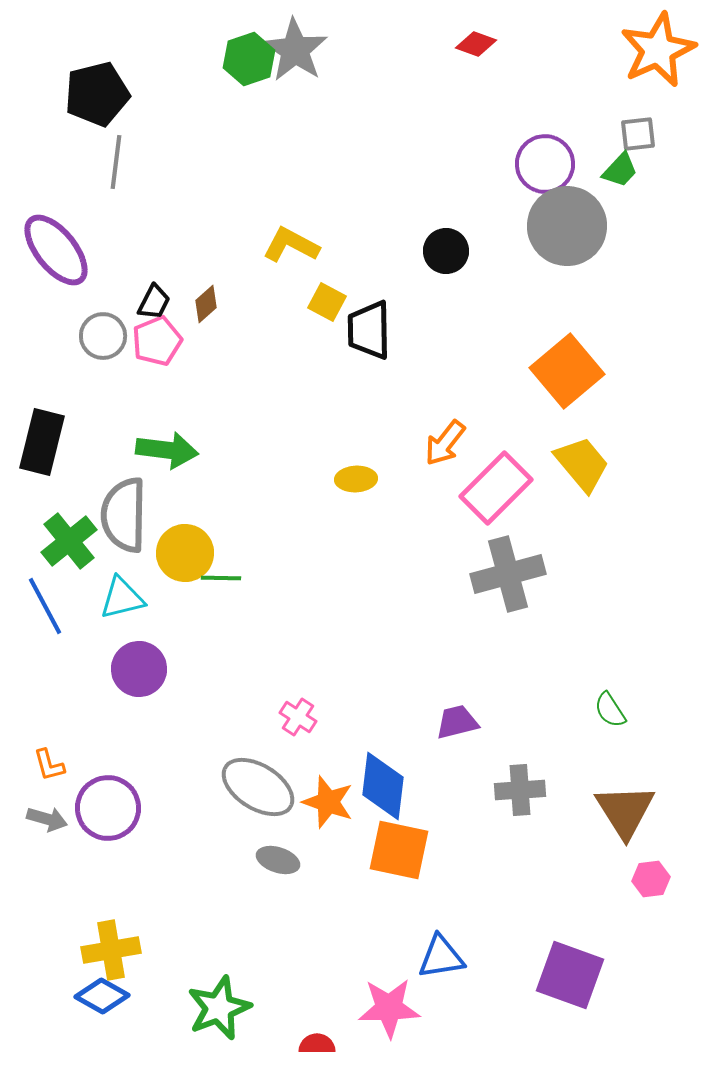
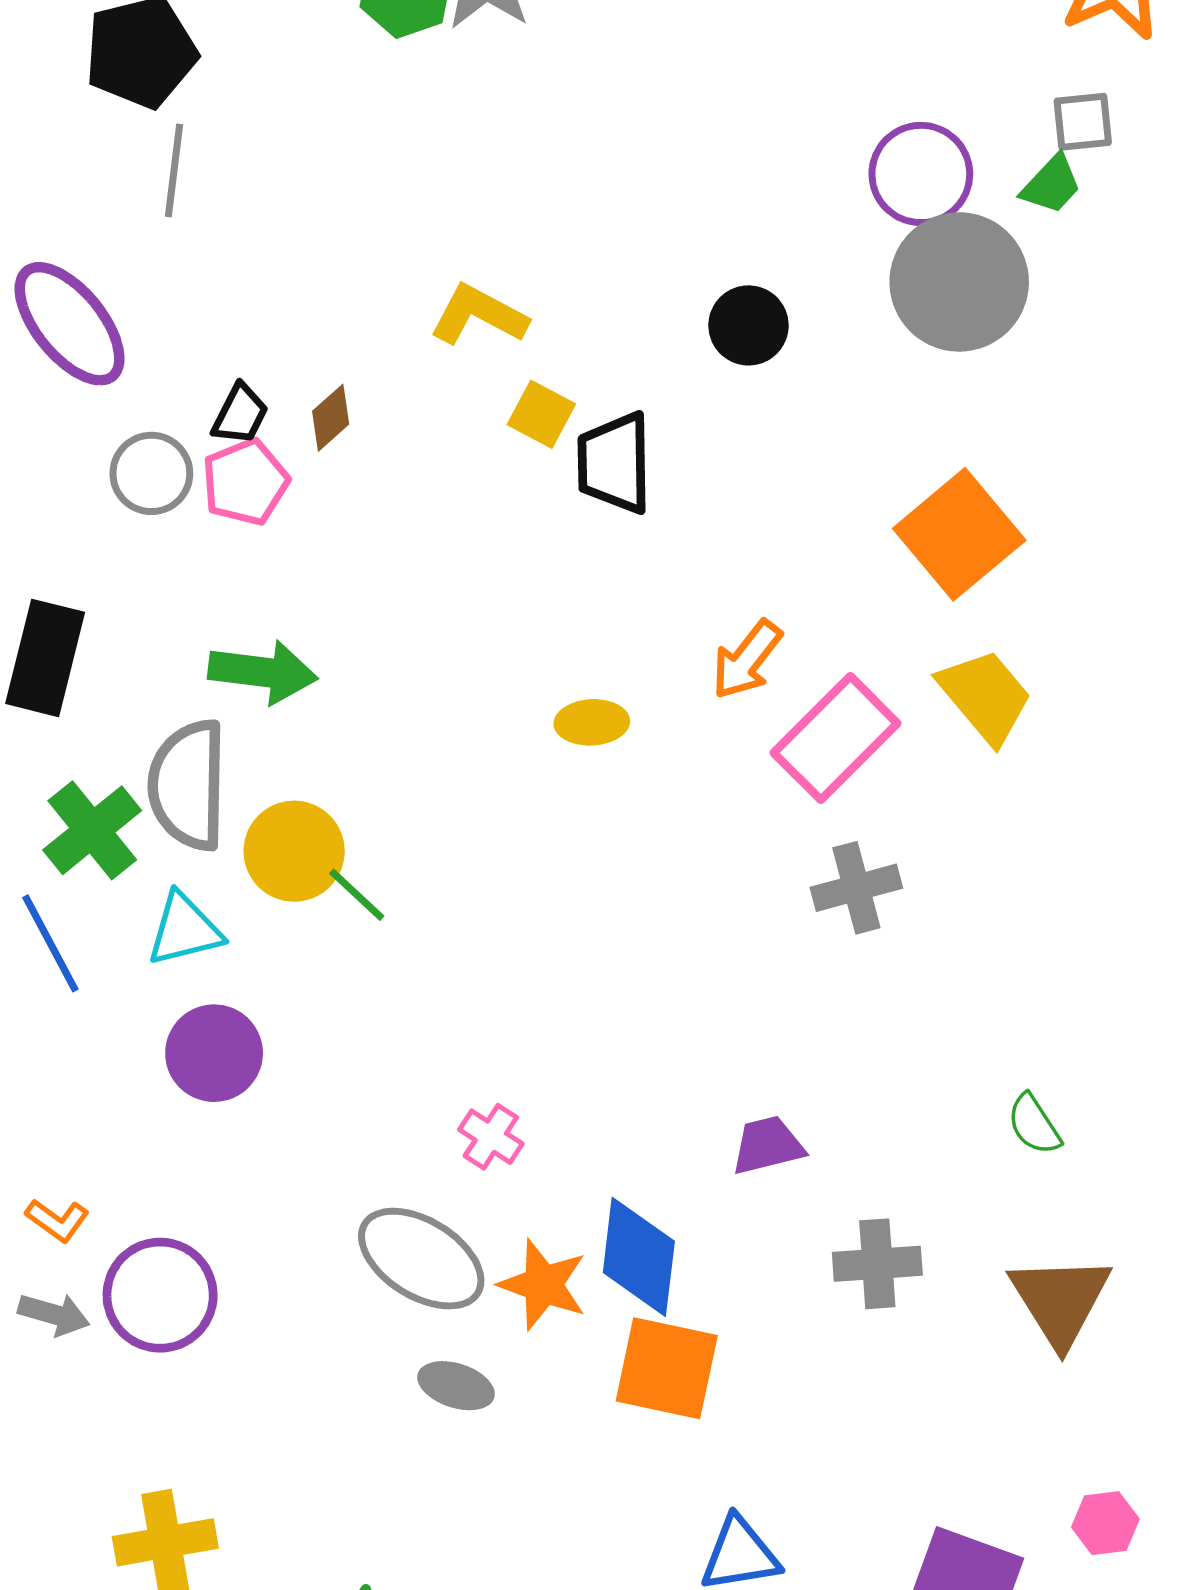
gray cross: (508, 574) -> (856, 888), size x0.7
green line: (221, 578) -> (357, 895), turned 42
orange L-shape: (49, 765) -> (57, 1220), turned -39
pink hexagon: (651, 879) -> (1105, 1523), moved

